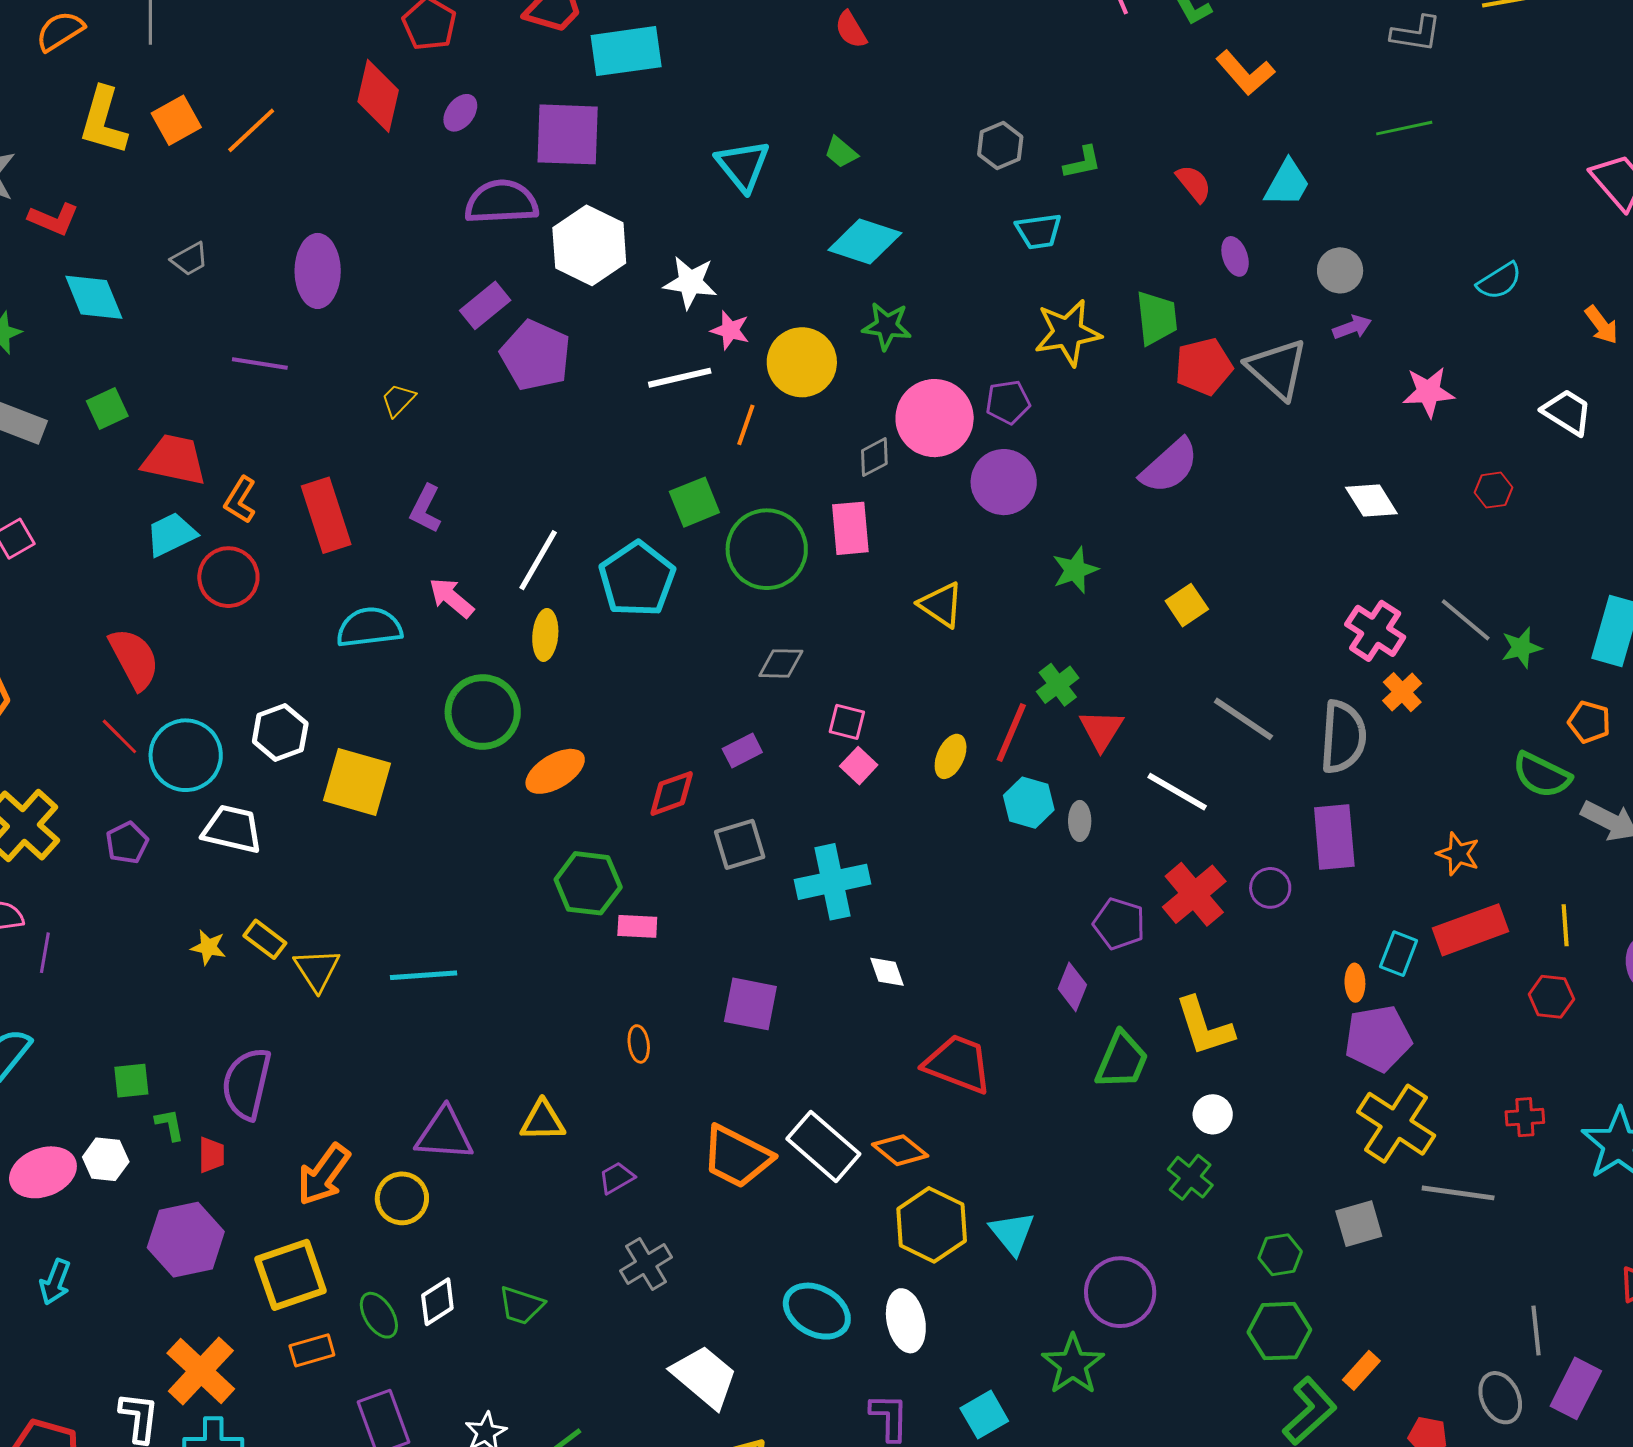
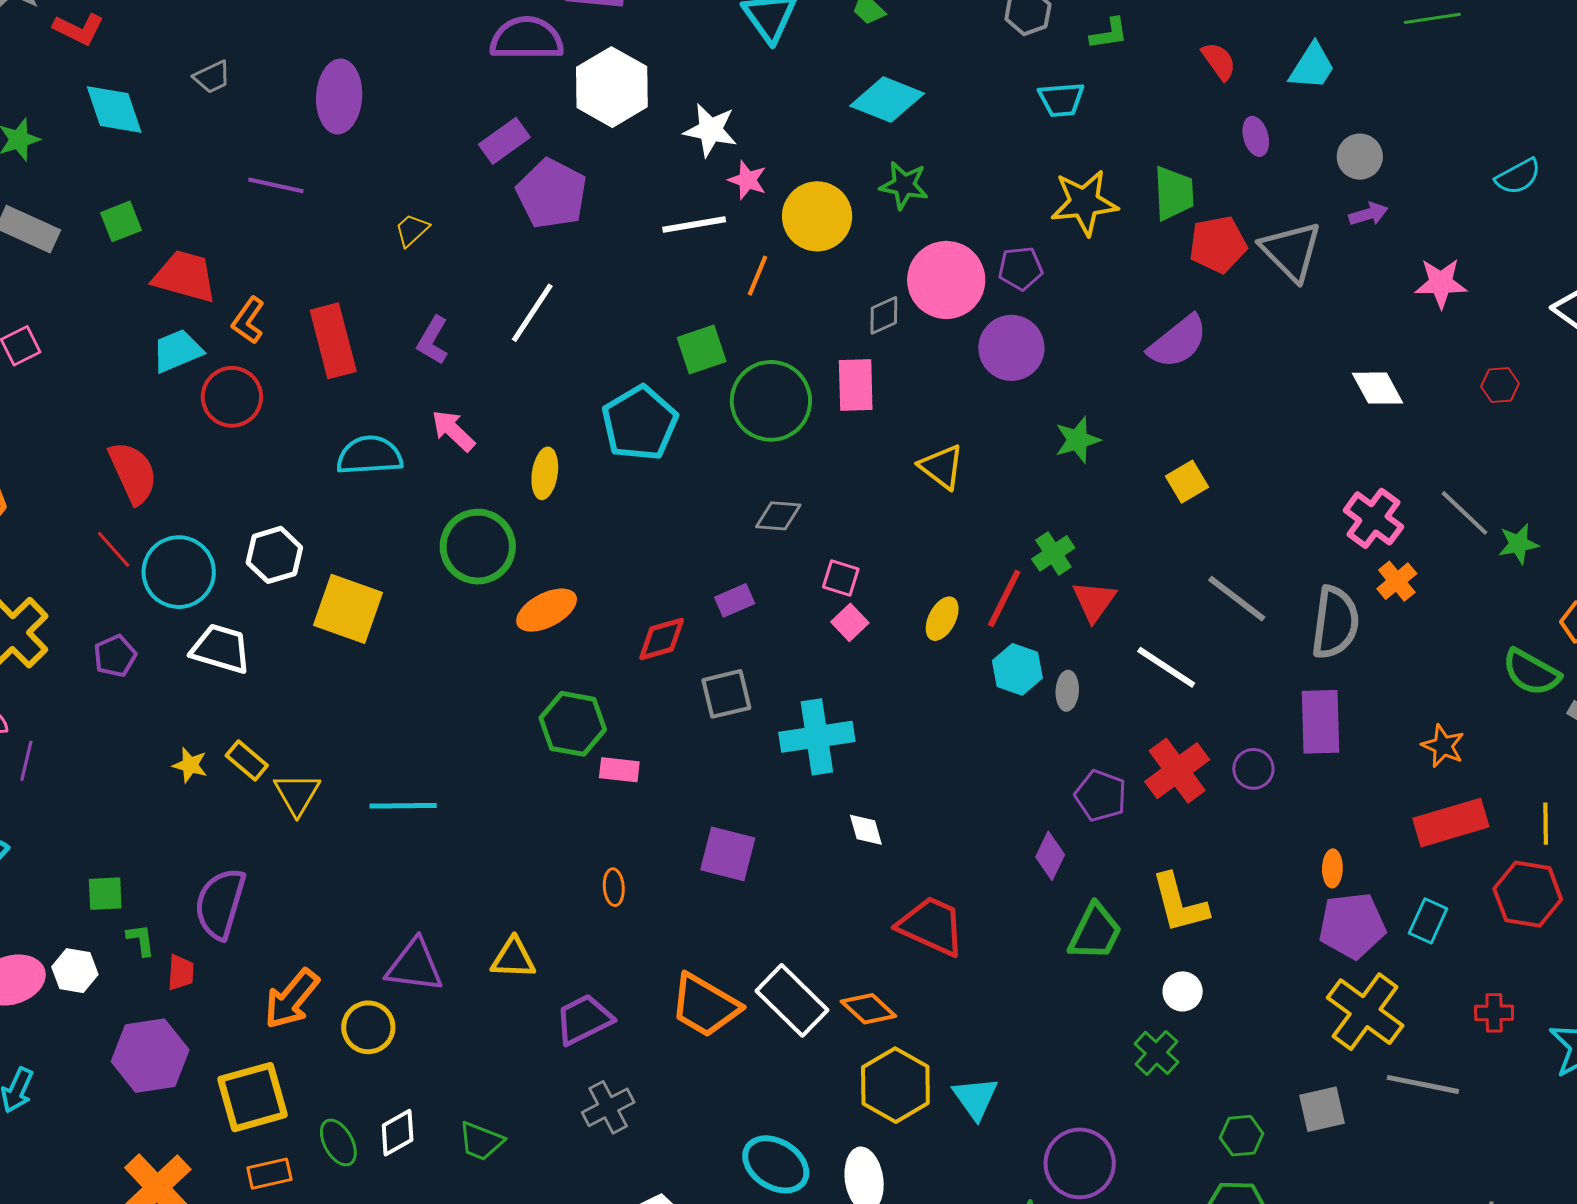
white line: (538, 560) -> (532, 313), moved
cyan rectangle: (1399, 954) -> (1428, 921), moved
red hexagon: (1551, 997) -> (1528, 894), size x1.5
purple trapezoid: (617, 1178) -> (584, 1019), size x1.6

